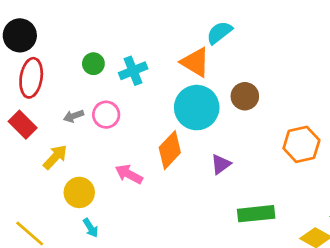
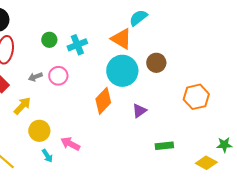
pink arrow: (129, 174) -> (70, 144), moved
green rectangle: (256, 214) -> (164, 146), size x0.7

